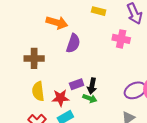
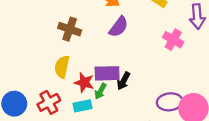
purple rectangle: (77, 84) -> (107, 73), size x1.5
green arrow: (90, 98) -> (100, 91), moved, turned 80

